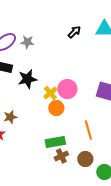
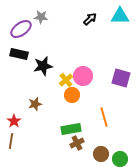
gray star: (27, 42) -> (41, 17), moved
brown star: (10, 117) -> (35, 104), moved
brown circle: (85, 159) -> (101, 154), moved

